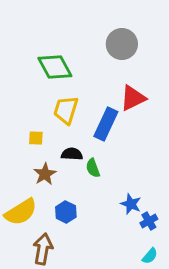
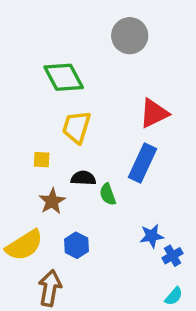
gray circle: (122, 44) -> (130, 36), moved
blue rectangle: (106, 124) -> (142, 163), moved
blue star: (131, 204) -> (152, 236), turned -30

